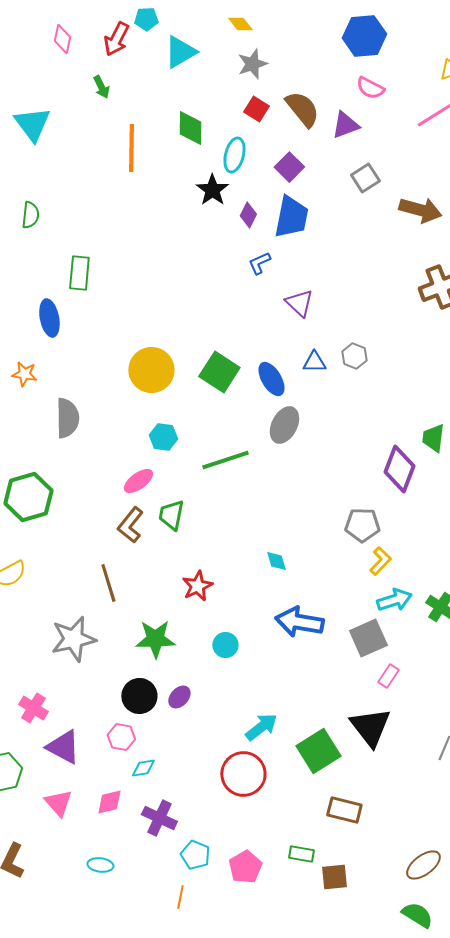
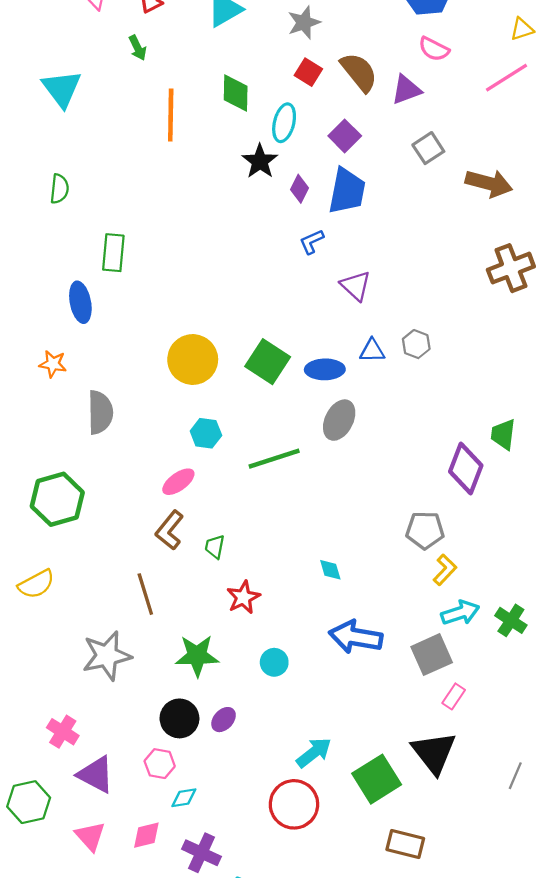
blue ellipse: (271, 379) -> (325, 369), turned -60
green trapezoid: (171, 515) -> (215, 547), moved, size x0.7

